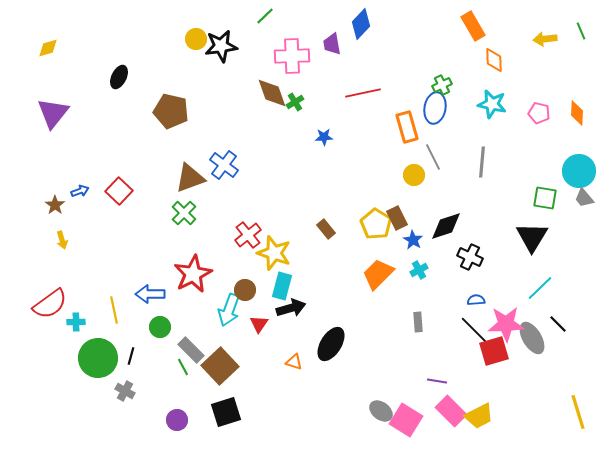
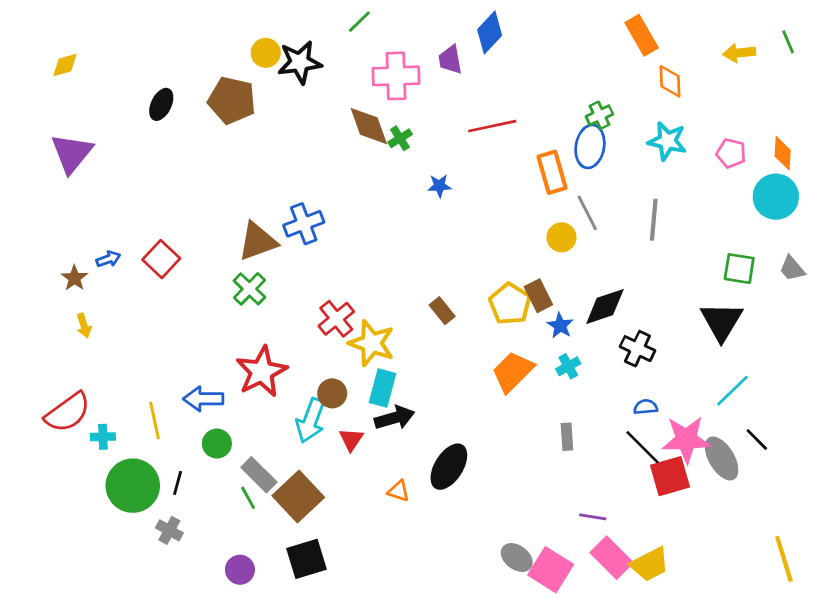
brown pentagon: (171, 111) -> (232, 100), moved
blue cross: (224, 165) -> (304, 224), turned 32
cyan circle: (579, 171) -> (776, 197), moved

